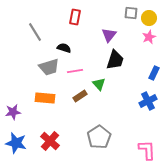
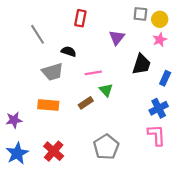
black trapezoid: (115, 60) -> (141, 64), moved
pink line: (75, 71) -> (93, 73), moved
blue star: (16, 143) -> (17, 153), turned 30
pink L-shape: (147, 150) -> (156, 135), moved

